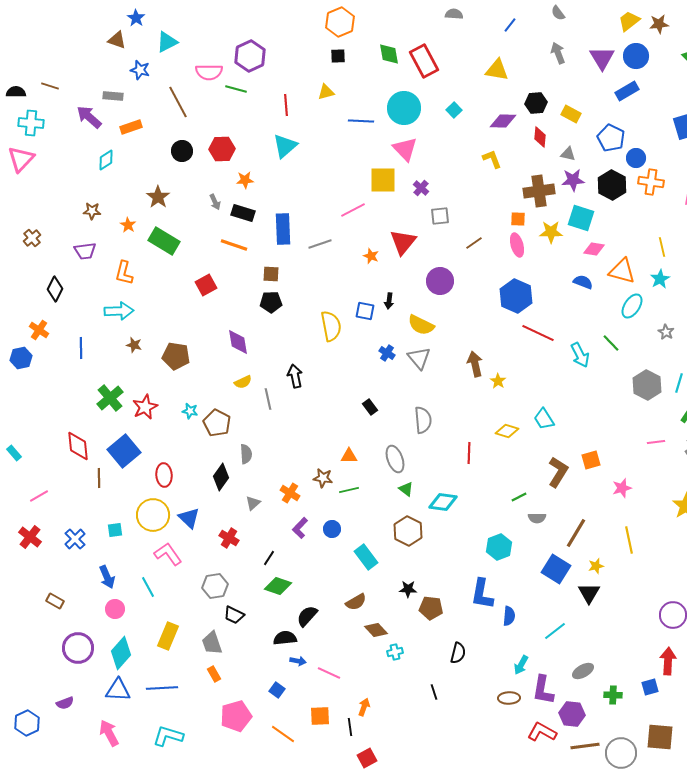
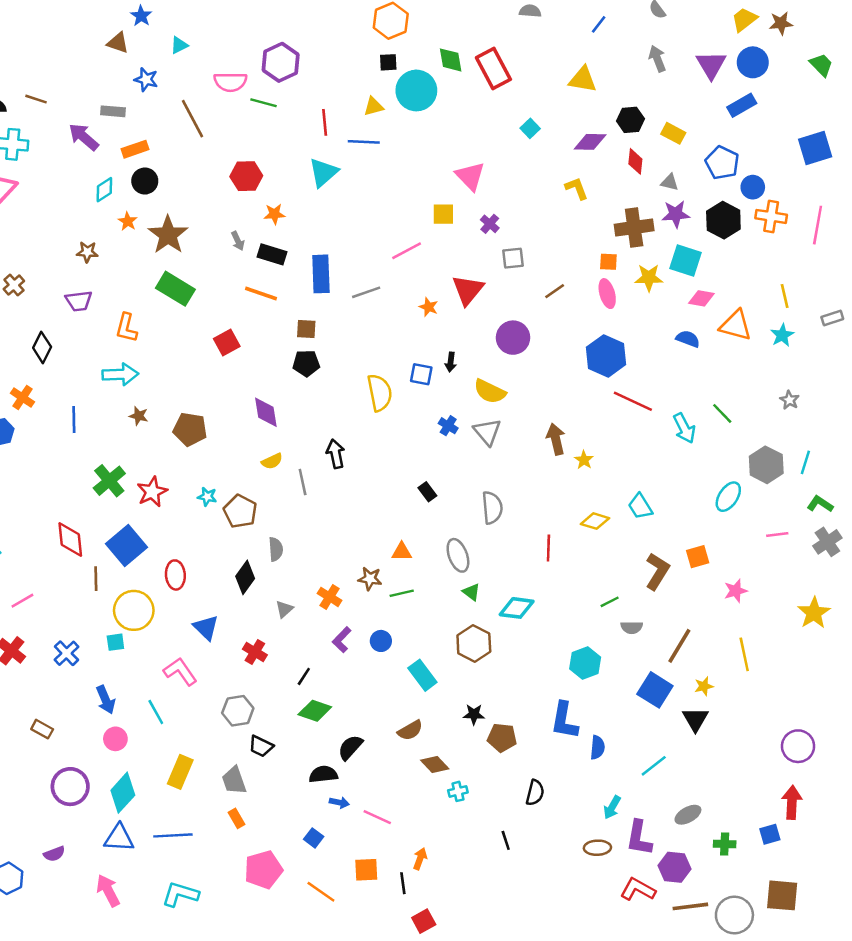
cyan triangle: (167, 42) -> (179, 45), size x0.7
cyan circle: (404, 108) -> (416, 90), moved
blue line: (361, 121) -> (364, 142), moved
black circle: (182, 151) -> (145, 181), moved
yellow square: (383, 180) -> (443, 214), size x0.7
brown star: (158, 197) -> (168, 235), size x1.4
orange star: (128, 225) -> (128, 221), moved
cyan ellipse: (632, 306) -> (728, 497), moved
yellow circle: (153, 515) -> (134, 610), moved

